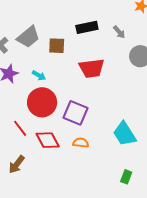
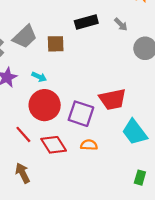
red trapezoid: (92, 68) -> (113, 99), moved
brown arrow: (17, 164) -> (23, 173), turned 120

